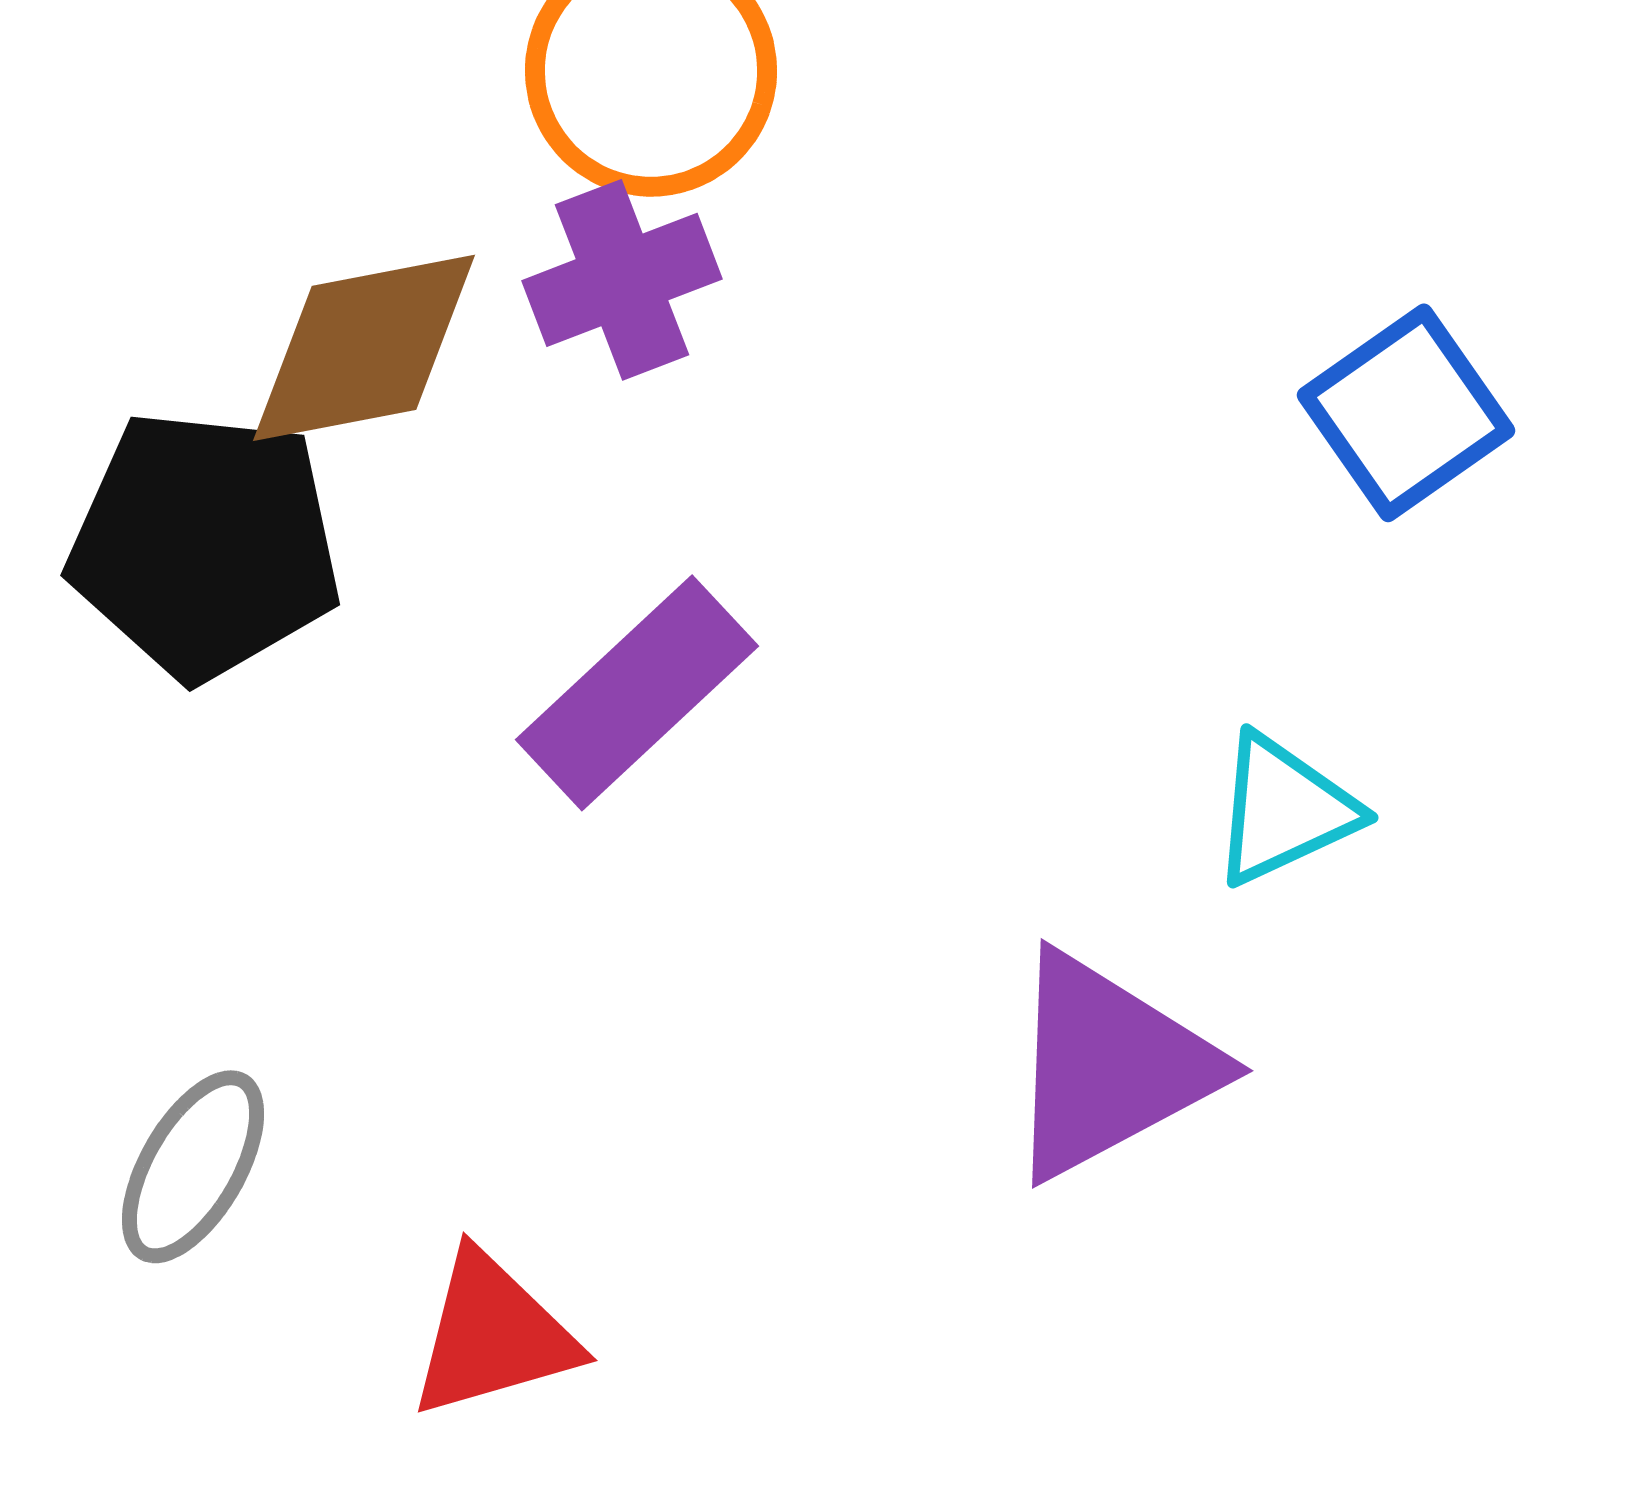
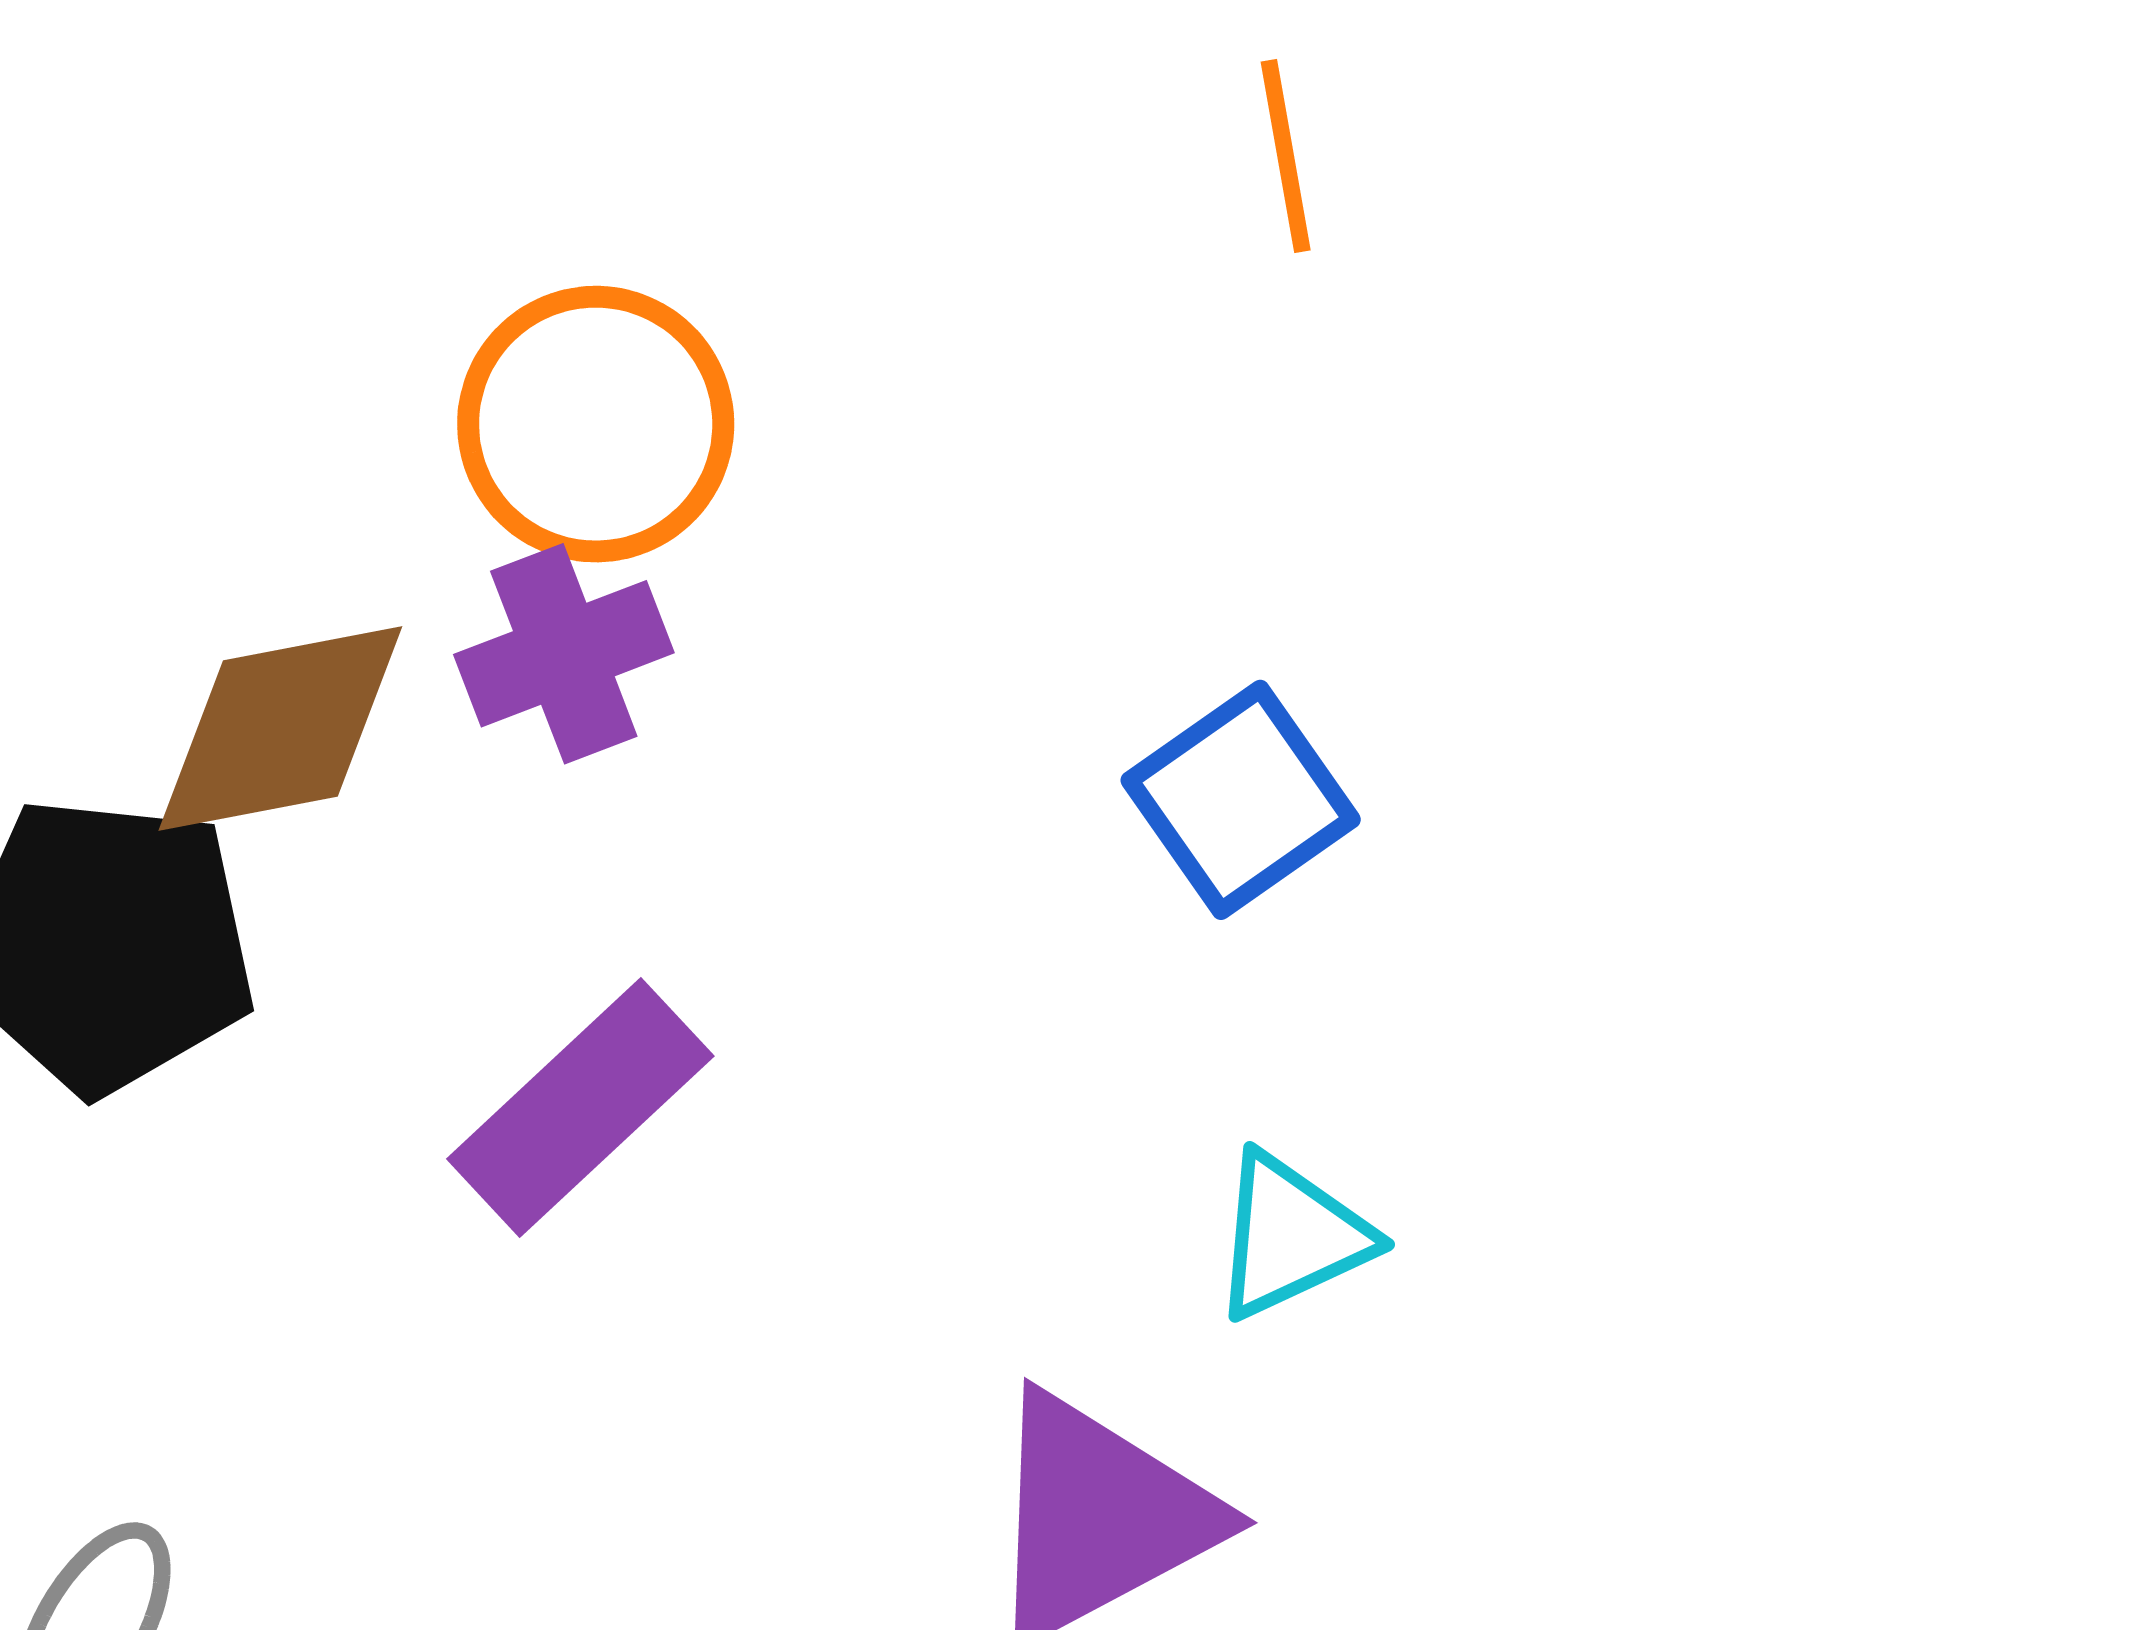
blue square: (1406, 413) -> (1241, 800), moved

